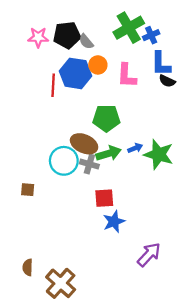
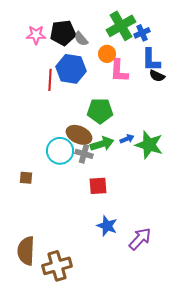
orange circle: (98, 65) -> (107, 54), moved
blue star: (114, 222) -> (107, 226), moved, turned -30
brown semicircle: (28, 267) -> (26, 251), size x1.8
brown cross: (61, 283) -> (57, 266), turned 32

